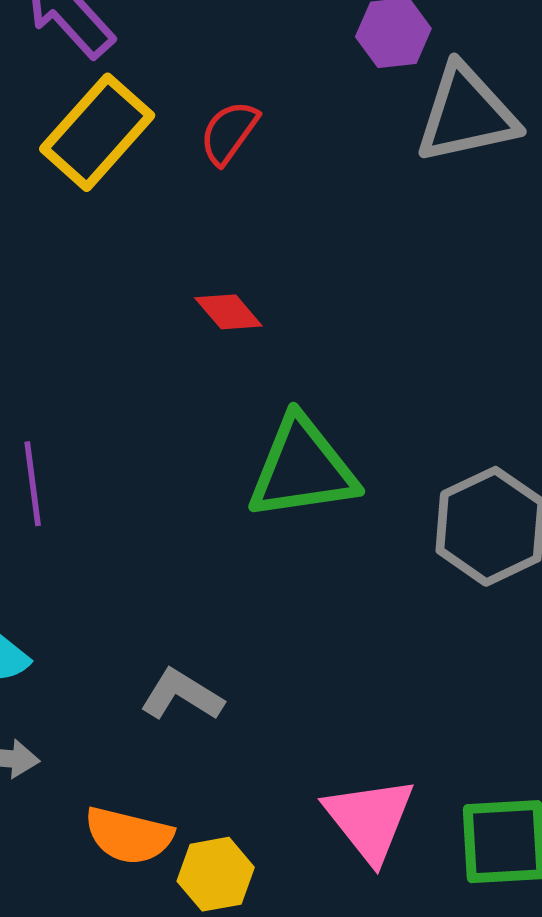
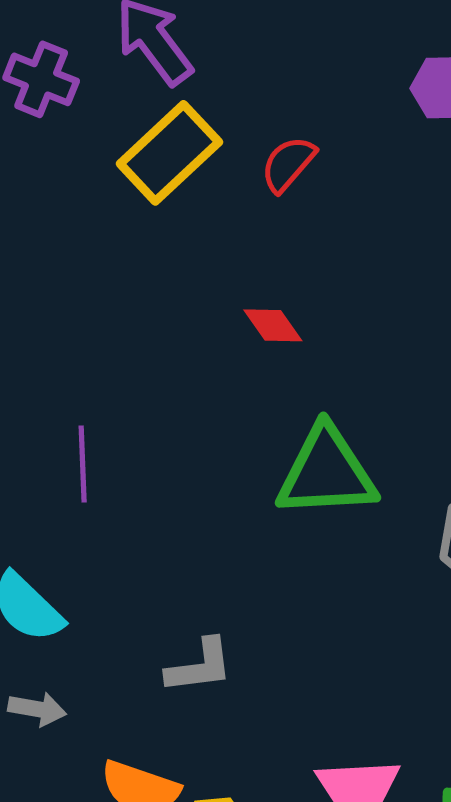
gray L-shape: (182, 695) -> (200, 666), turned 136

